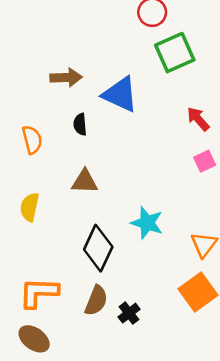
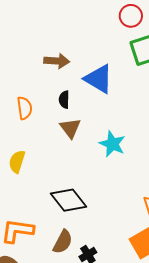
brown triangle: (85, 181) -> (70, 128), moved, turned 45
cyan star: (147, 223) -> (112, 144), moved
black diamond: (98, 248) -> (68, 200), turned -69

